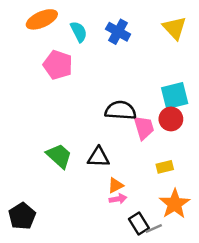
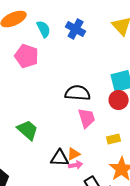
pink trapezoid: (144, 128) -> (87, 118), moved
black triangle: (98, 157) -> (60, 158), moved

